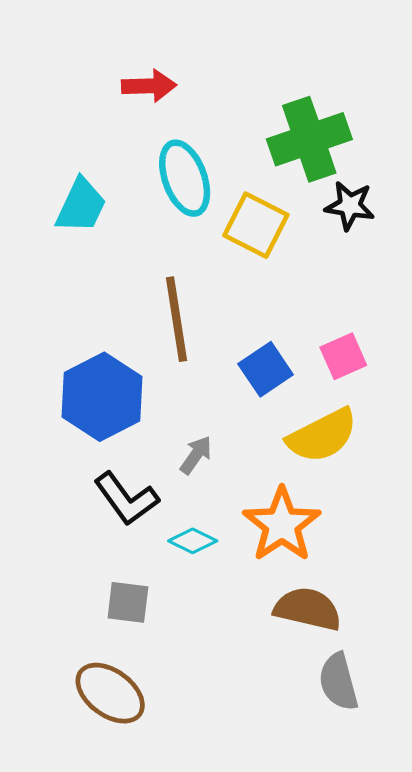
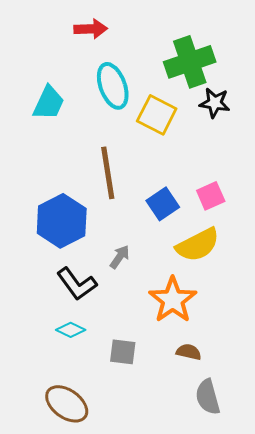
cyan diamond: (193, 541) -> (71, 330), moved
gray square: (128, 602) -> (123, 352), moved
brown semicircle: (308, 609) -> (189, 352), size x0.6

